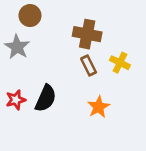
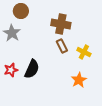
yellow cross: (120, 63) -> (84, 52), moved
orange star: (99, 107) -> (79, 80), moved

